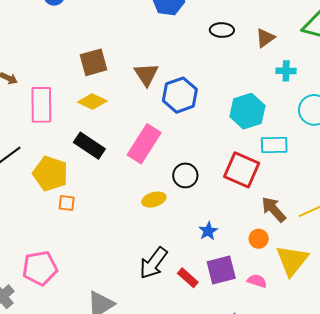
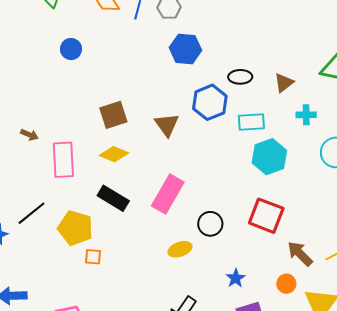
blue hexagon: (180, 95) -> (210, 102), moved
cyan rectangle: (274, 145) -> (251, 122), moved

